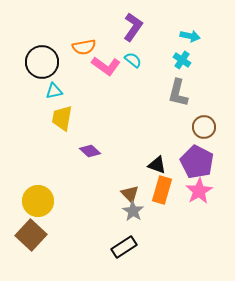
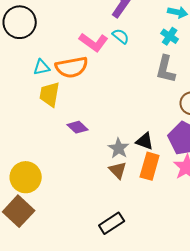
orange semicircle: (84, 47) -> (72, 67), moved, size x1.4
black circle: (42, 62) -> (20, 22), moved
gray star: (133, 211) -> (119, 148), moved

